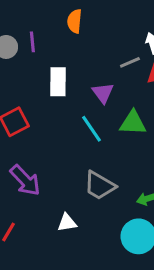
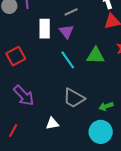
gray line: (130, 62) -> (71, 12), moved
purple triangle: (103, 93) -> (66, 32), moved

